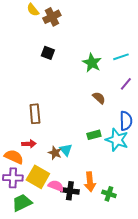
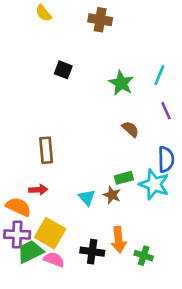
brown cross: (52, 17) -> (100, 20), moved, turned 36
cyan line: (121, 57) -> (159, 75), turned -49
purple line: (126, 84) -> (166, 111), turned -64
brown star: (55, 153) -> (112, 195), moved
pink semicircle: (56, 186) -> (54, 260), moved
green trapezoid: (22, 203) -> (30, 252), moved

